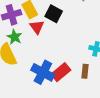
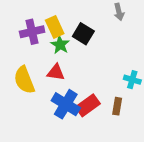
red triangle: (37, 27) -> (56, 72), moved, turned -49
green star: (14, 37) -> (60, 45), moved

